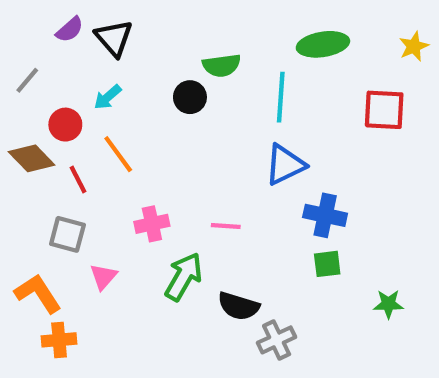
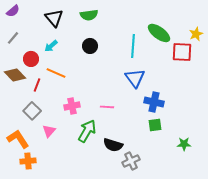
purple semicircle: (70, 30) -> (13, 11), moved
green ellipse: (323, 44) -> (159, 33), moved, turned 45
yellow star: (414, 46) -> (196, 34), moved
green semicircle: (222, 65) -> (89, 15), moved
orange line: (118, 154) -> (56, 73), turned -30
blue triangle: (285, 165) -> (135, 78), turned -40
red line: (78, 179) -> (37, 85), turned 48
gray square: (67, 234) -> (32, 111), turned 30

